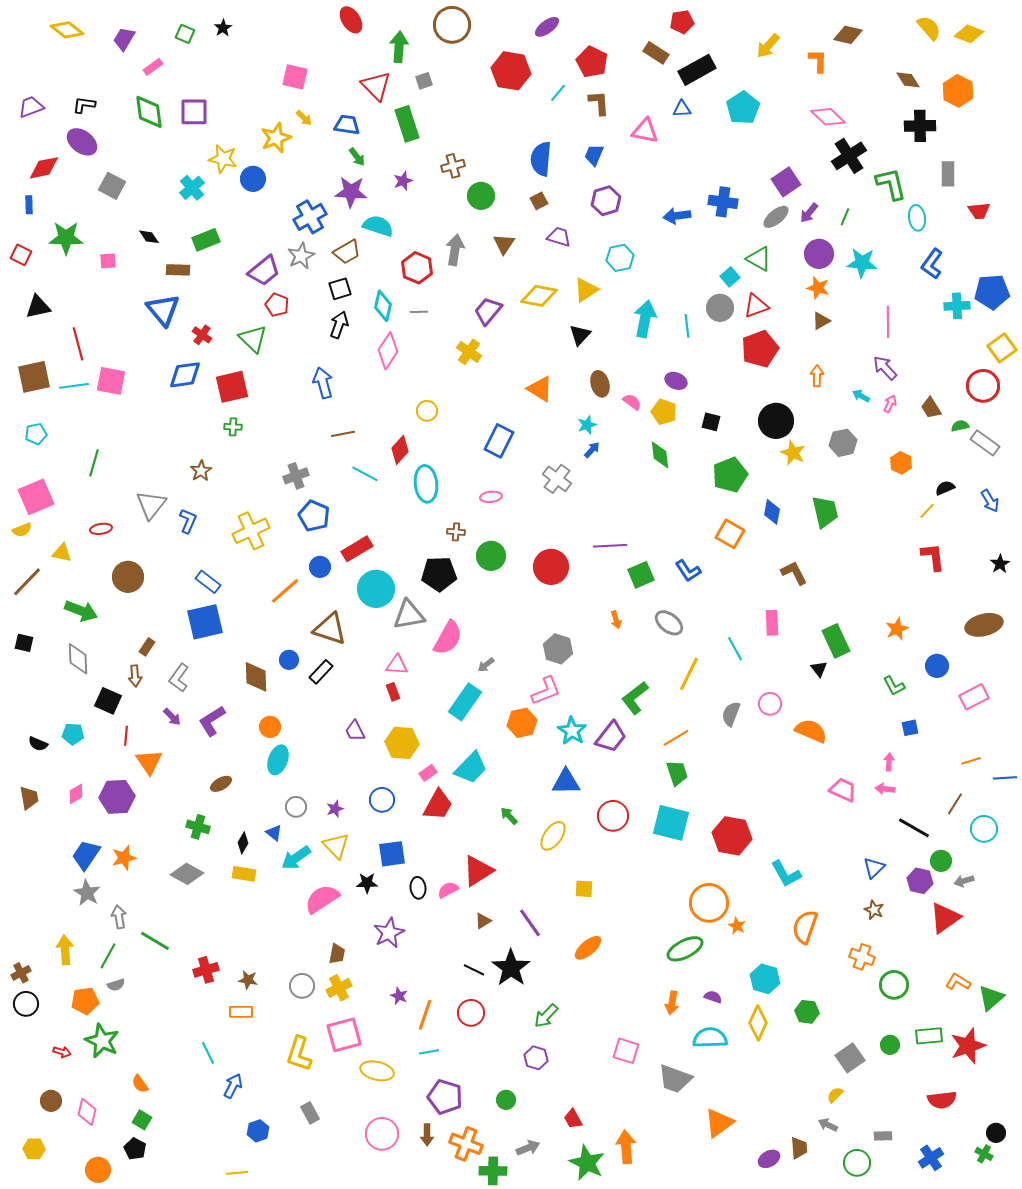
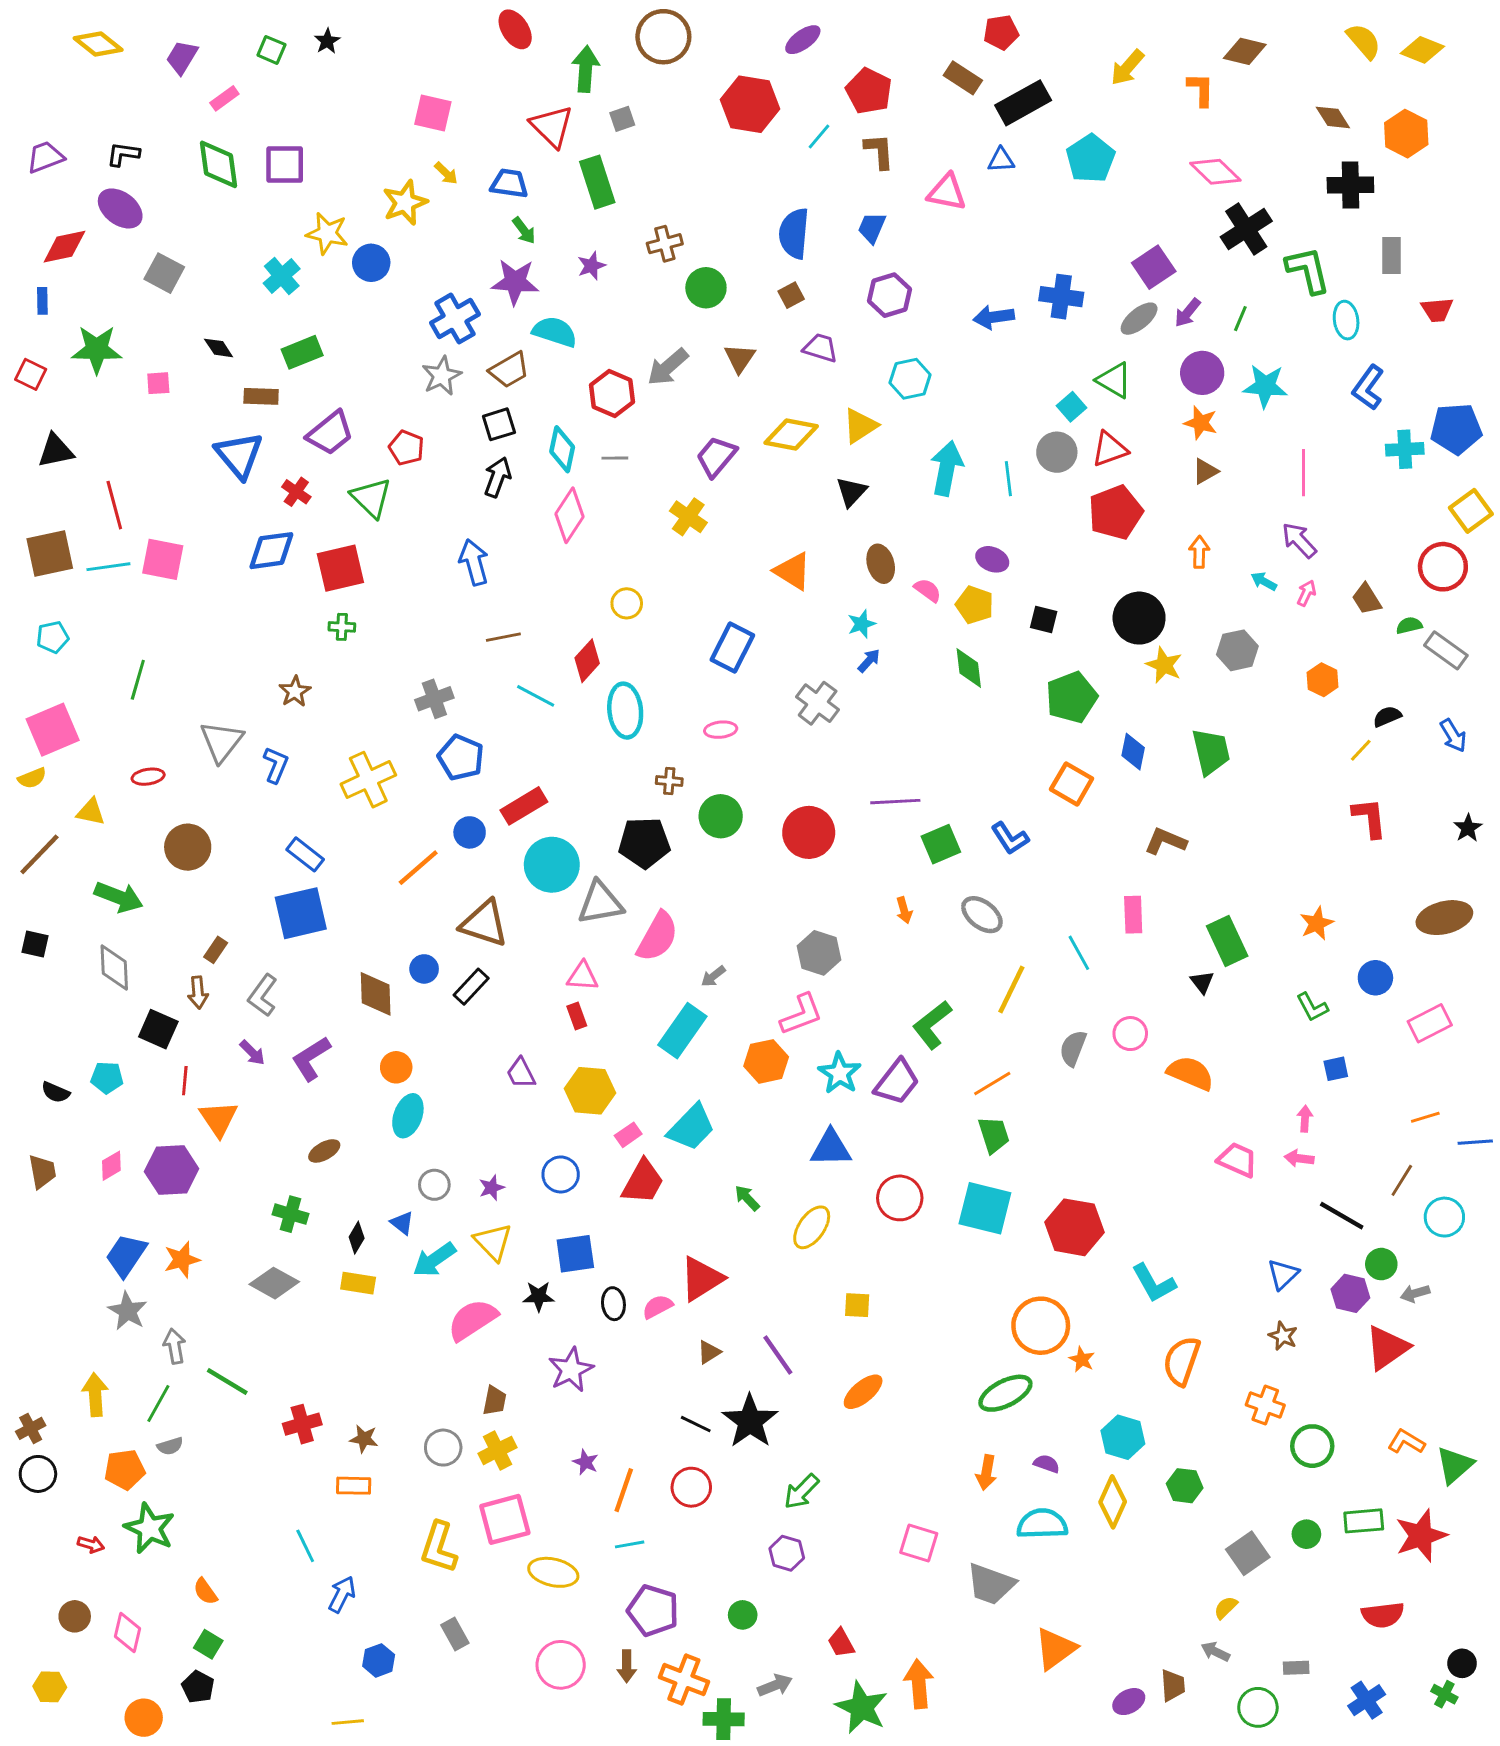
gray arrow: (455, 250) -> (668, 367), turned -140
purple trapezoid: (264, 271) -> (330, 433), moved
brown L-shape: (794, 573) -> (1165, 841), turned -40

